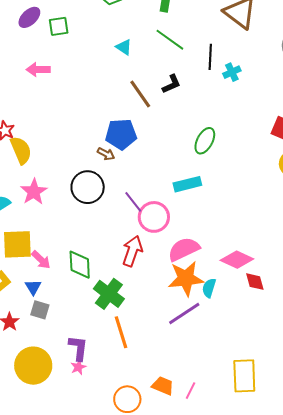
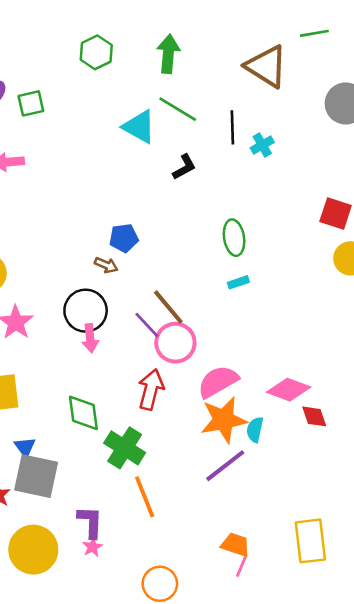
cyan triangle: (124, 47) -> (139, 127), moved, size x1.6
brown line: (140, 94) -> (168, 307), moved
blue pentagon: (121, 134) -> (124, 238), size x0.7
green ellipse: (205, 141) -> (234, 238), turned -32
cyan rectangle: (187, 184) -> (238, 282), moved, size x0.6
pink arrow: (41, 260) -> (90, 338), moved, turned 45
gray square: (40, 310) -> (36, 476), size x1.8
orange trapezoid: (163, 386) -> (235, 545), moved

